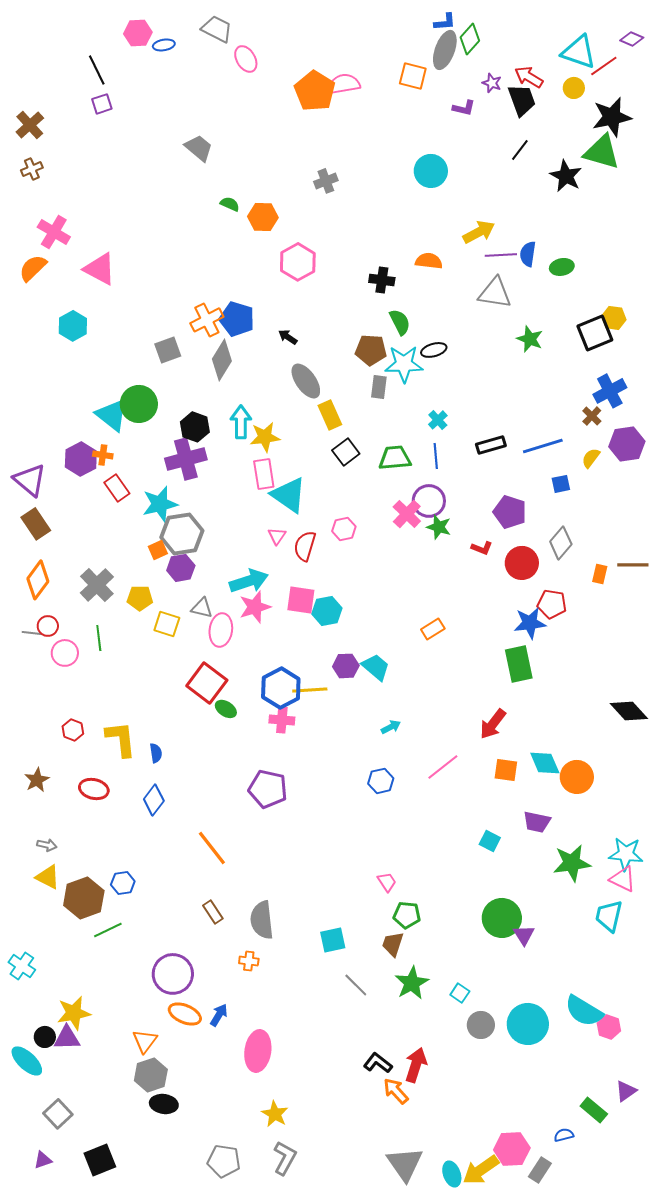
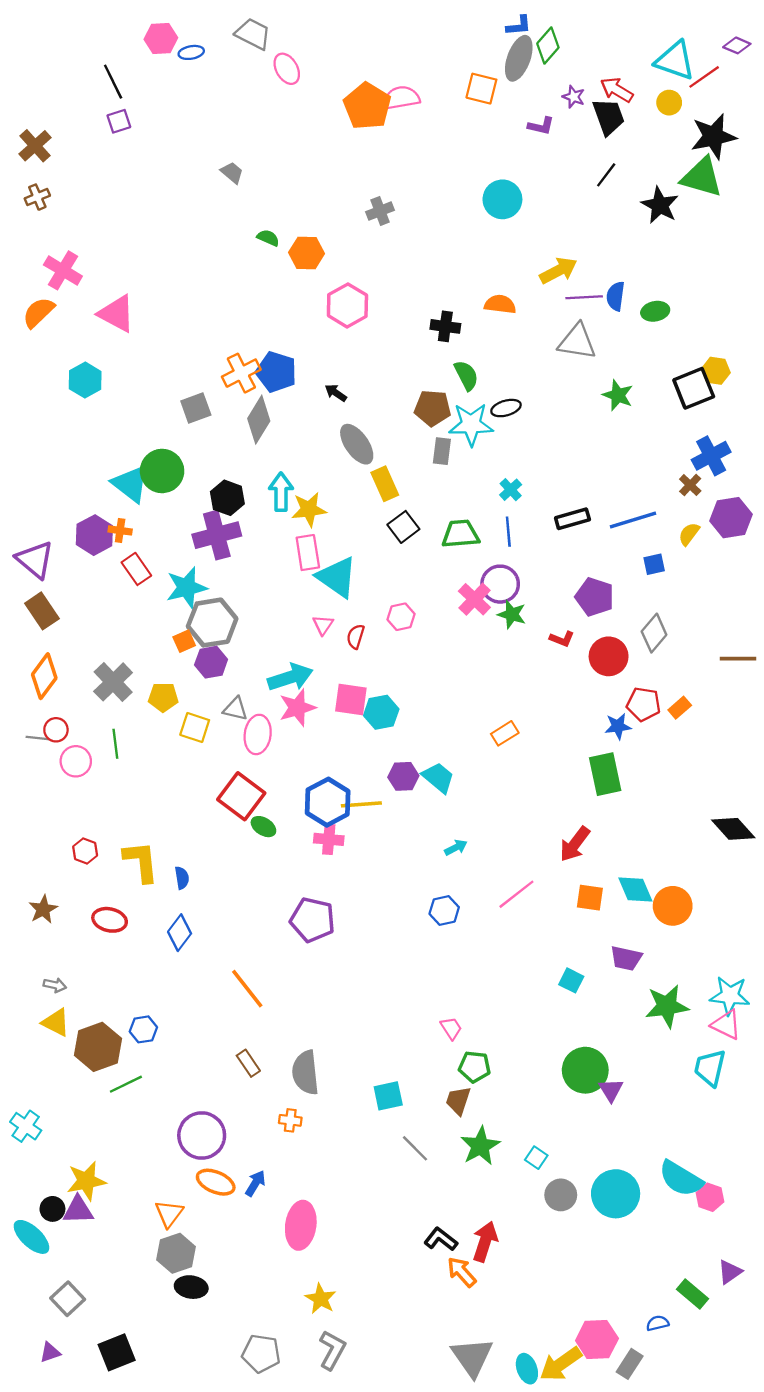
gray trapezoid: (199, 148) -> (232, 173), size x0.7
red semicircle: (305, 546) -> (356, 637), size x0.7
orange rectangle: (600, 574) -> (680, 708), moved, turned 36
blue star: (530, 623) -> (618, 726), size x0.7

